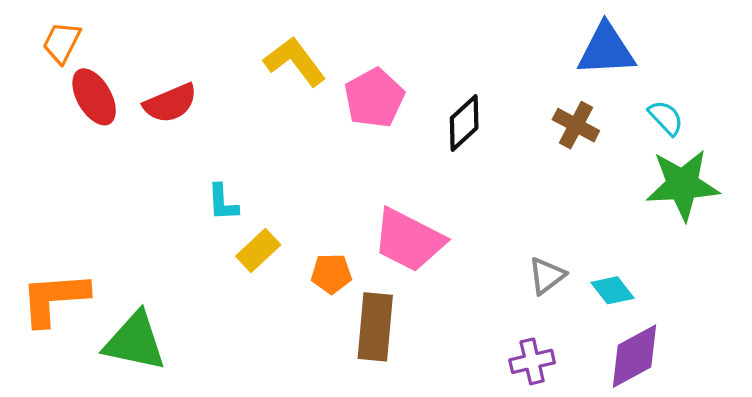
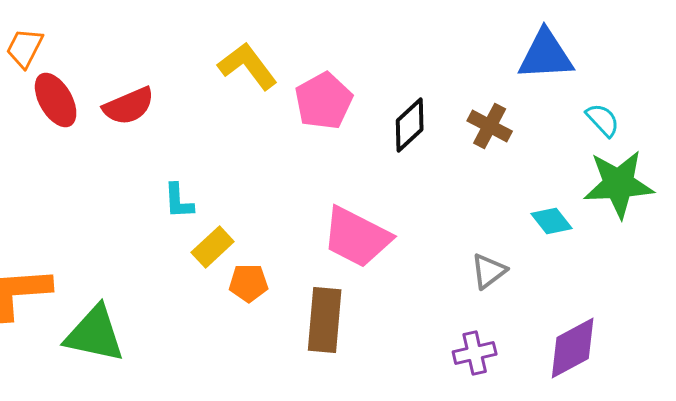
brown cross: (576, 125) -> (490, 126), moved
orange pentagon: (331, 274) -> (249, 283), moved
cyan diamond: (613, 290) -> (552, 221), moved

